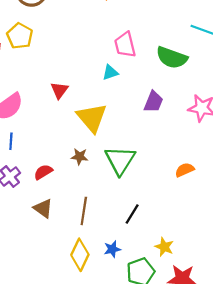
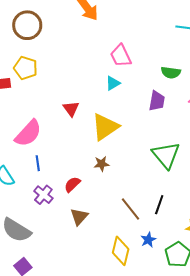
green semicircle: (172, 58) -> (171, 73), moved, size x0.7
yellow triangle: (92, 118) -> (105, 127), turned 48
green triangle: (120, 160) -> (166, 155), moved
brown triangle: (43, 208) -> (79, 217), turned 48
brown line: (84, 211) -> (131, 209), moved, turned -35

